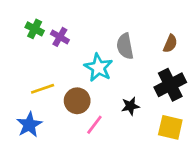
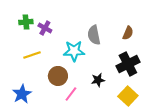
green cross: (35, 29) -> (26, 22), turned -32
cyan star: (98, 68) -> (74, 51), turned -30
yellow line: (43, 89) -> (32, 55), moved
yellow square: (170, 127) -> (128, 96), turned 30

